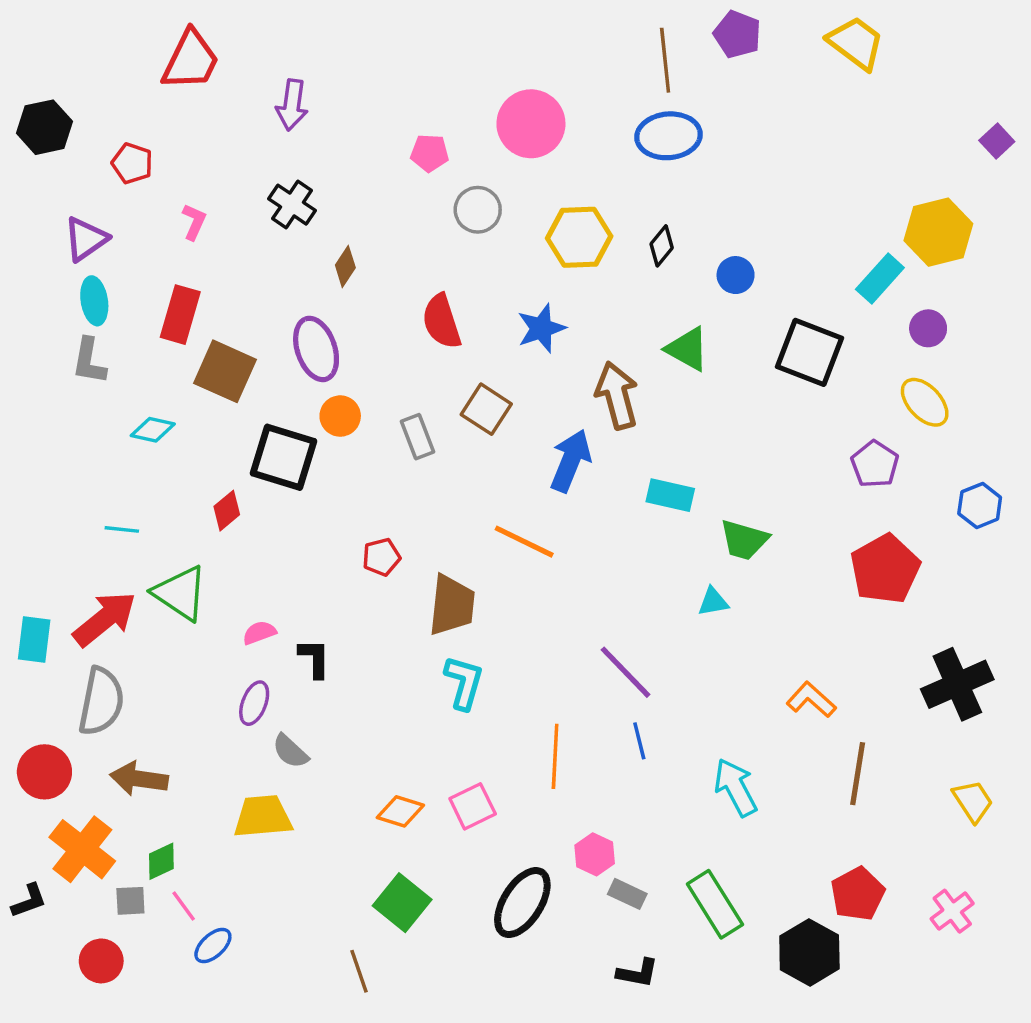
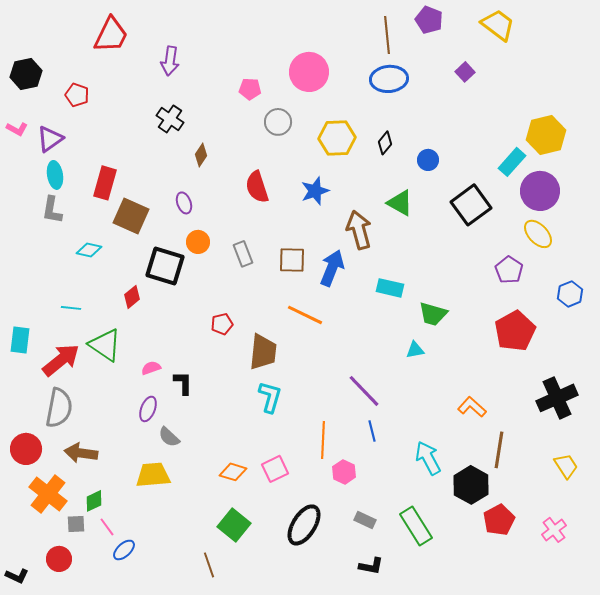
purple square: (997, 141) -> (465, 72), moved
pink L-shape: (194, 222) -> (17, 129), moved, turned 95
purple circle: (928, 328) -> (540, 191), size x1.8
purple ellipse: (316, 349) -> (184, 203), size x0.6
black square: (809, 352) -> (471, 205), turned 33
brown square: (486, 409) -> (292, 260), moved, turned -32
cyan rectangle: (34, 640) -> (20, 340), moved
pink hexagon: (595, 854) -> (344, 472), moved
black L-shape: (29, 901) -> (17, 576), moved, turned 45
black hexagon: (809, 952) -> (471, 485), moved

